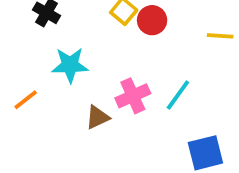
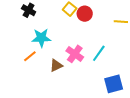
pink cross: (133, 96) -> (75, 54), turned -30
orange line: (26, 100) -> (30, 56), moved

